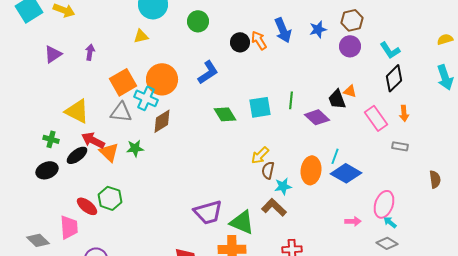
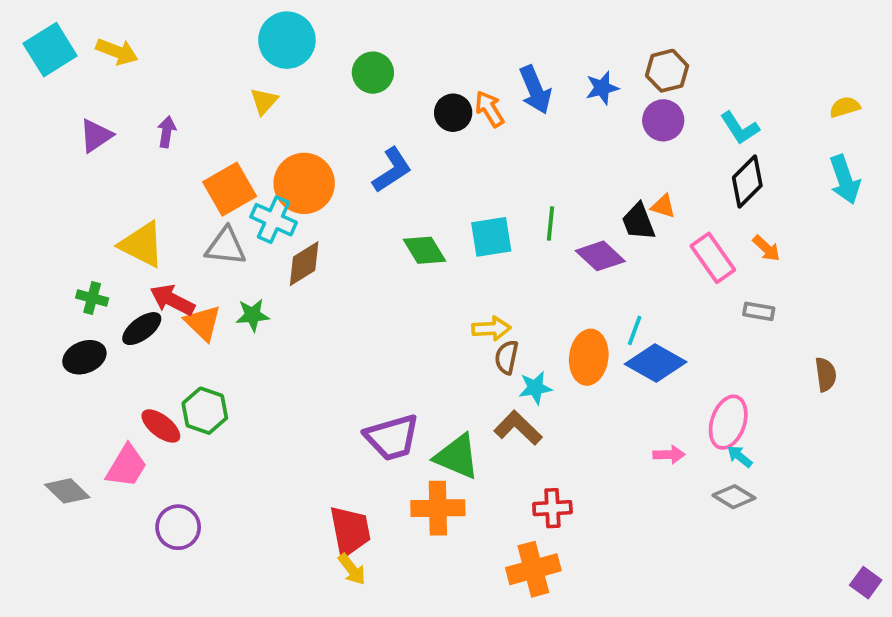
yellow triangle: (141, 36) -> (264, 101), turned -35
orange arrow: (404, 113) -> (766, 248), turned -42
yellow arrow: (260, 155) -> (491, 329), turned -138
pink trapezoid: (69, 227) -> (126, 466), turned 35

